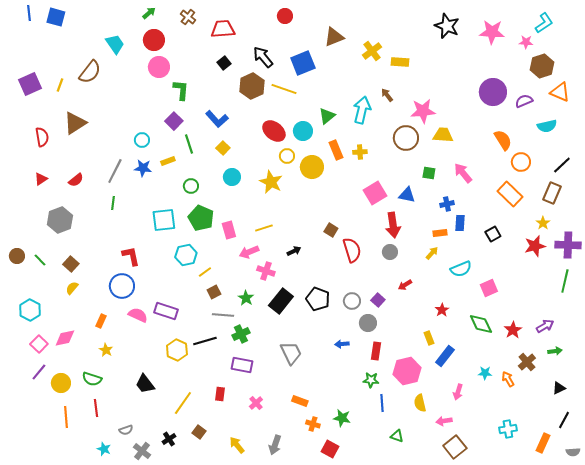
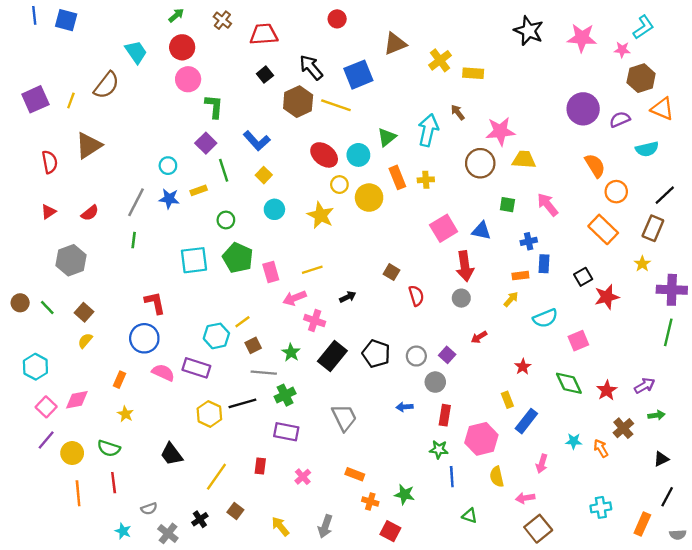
red star: (535, 246) -> (607, 297), moved
red semicircle: (352, 250) -> (416, 296), size x0.7
cyan hexagon: (186, 255) -> (216, 336), moved

